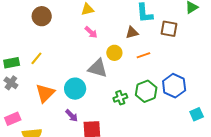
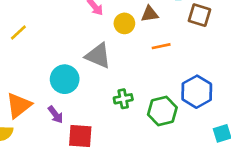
yellow circle: (114, 53) -> (124, 23), moved
green hexagon: (146, 91) -> (162, 111), moved
orange triangle: (45, 93) -> (19, 105), moved

